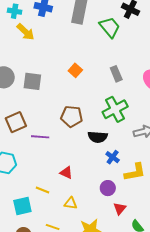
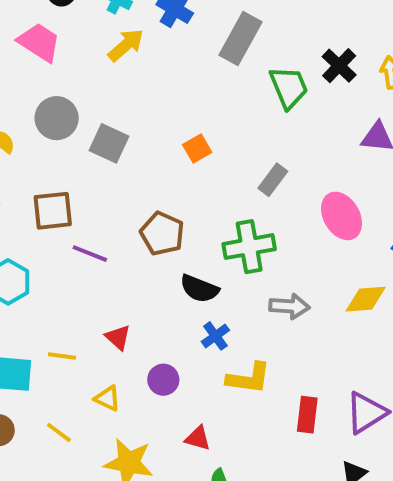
yellow arrow: (26, 32) -> (126, 45), turned -102
gray rectangle: (116, 74) -> (273, 180), turned 42
purple circle: (108, 188) -> (163, 380), moved
yellow line: (42, 190) -> (62, 356), turned -32
red triangle: (120, 209) -> (198, 438), turned 48

